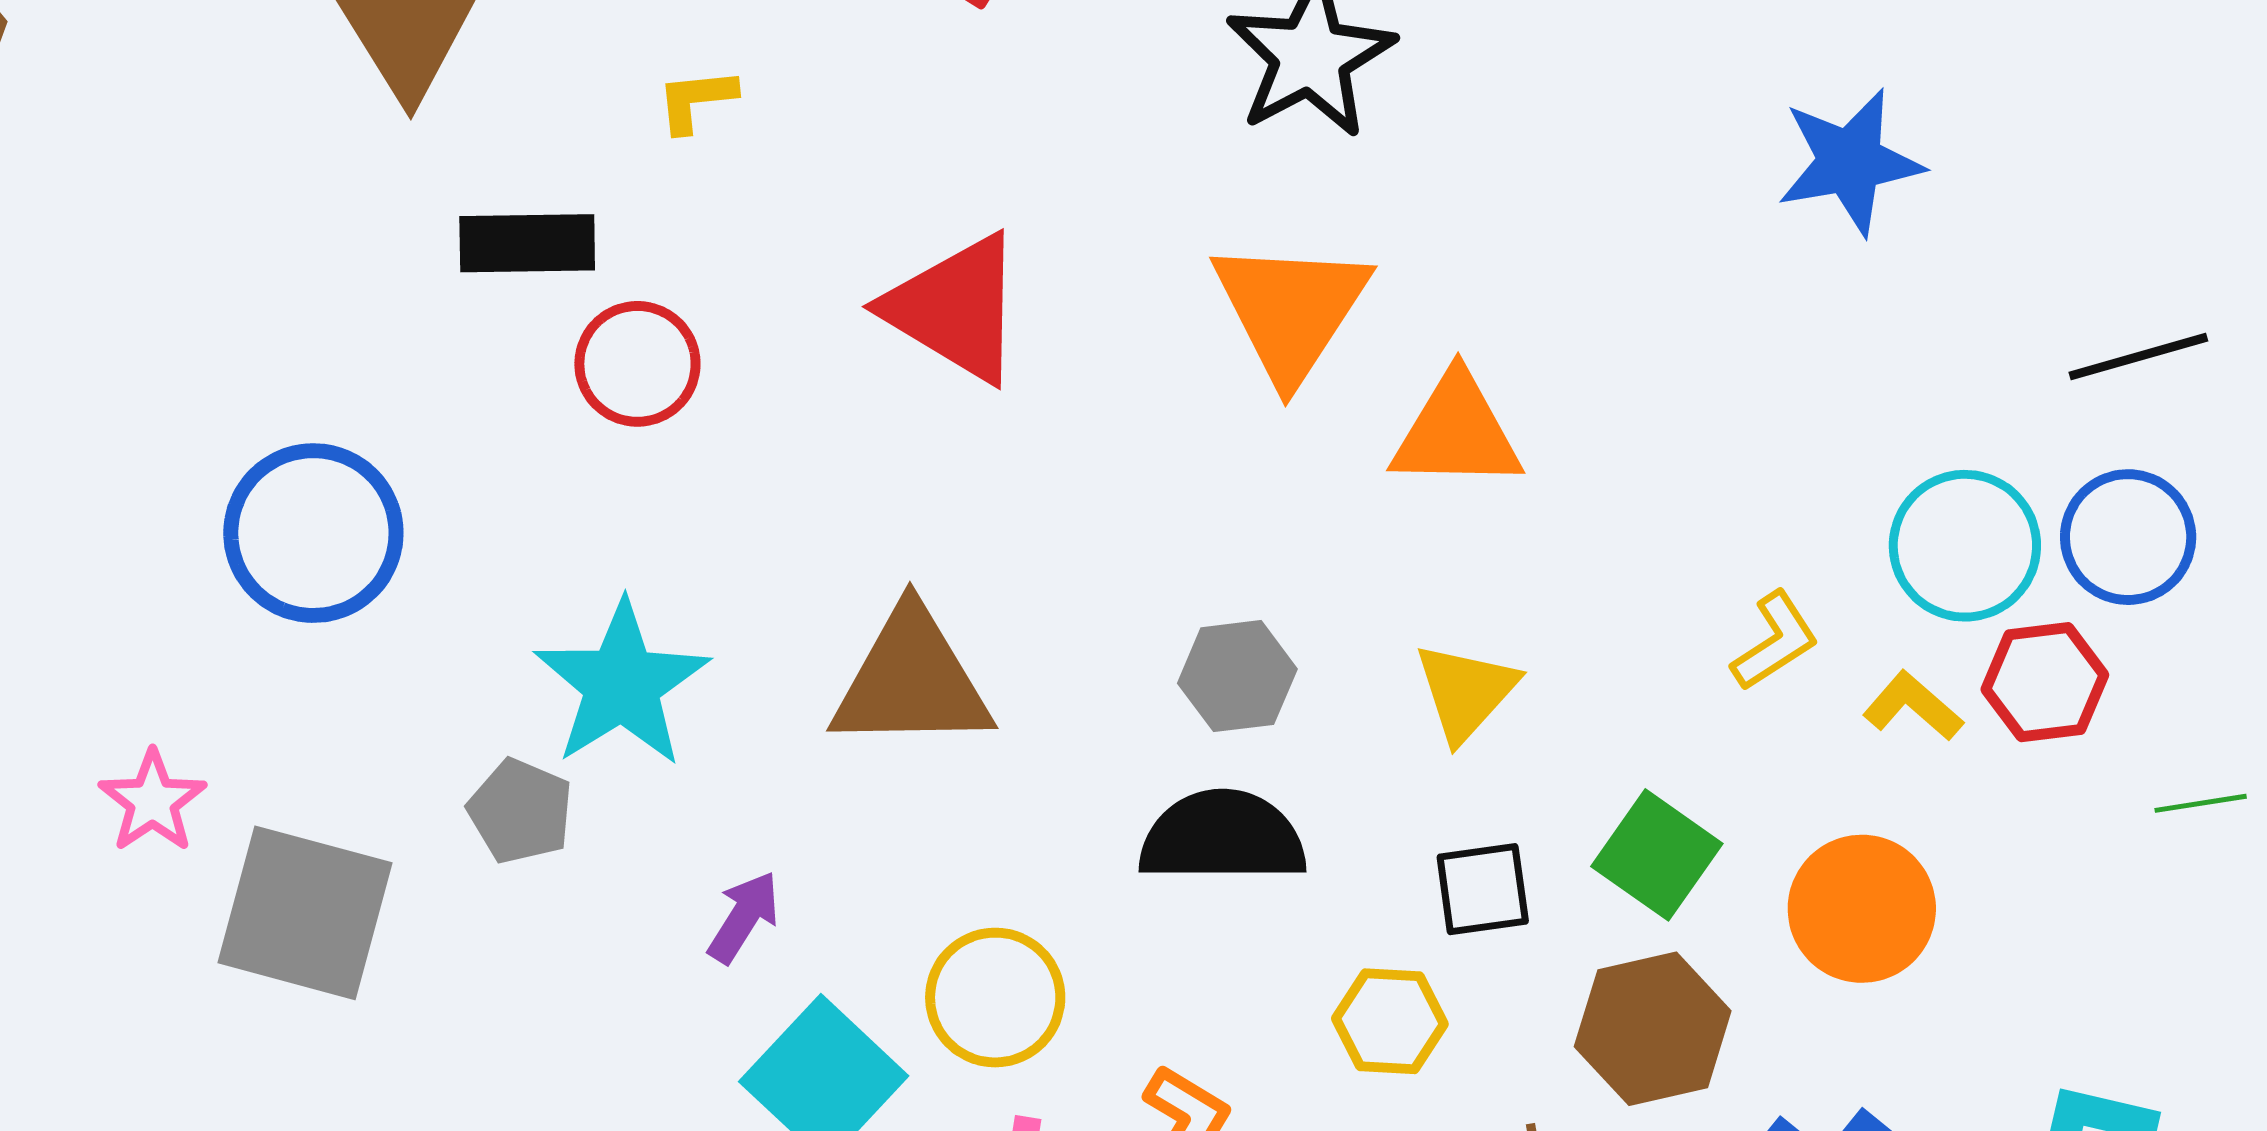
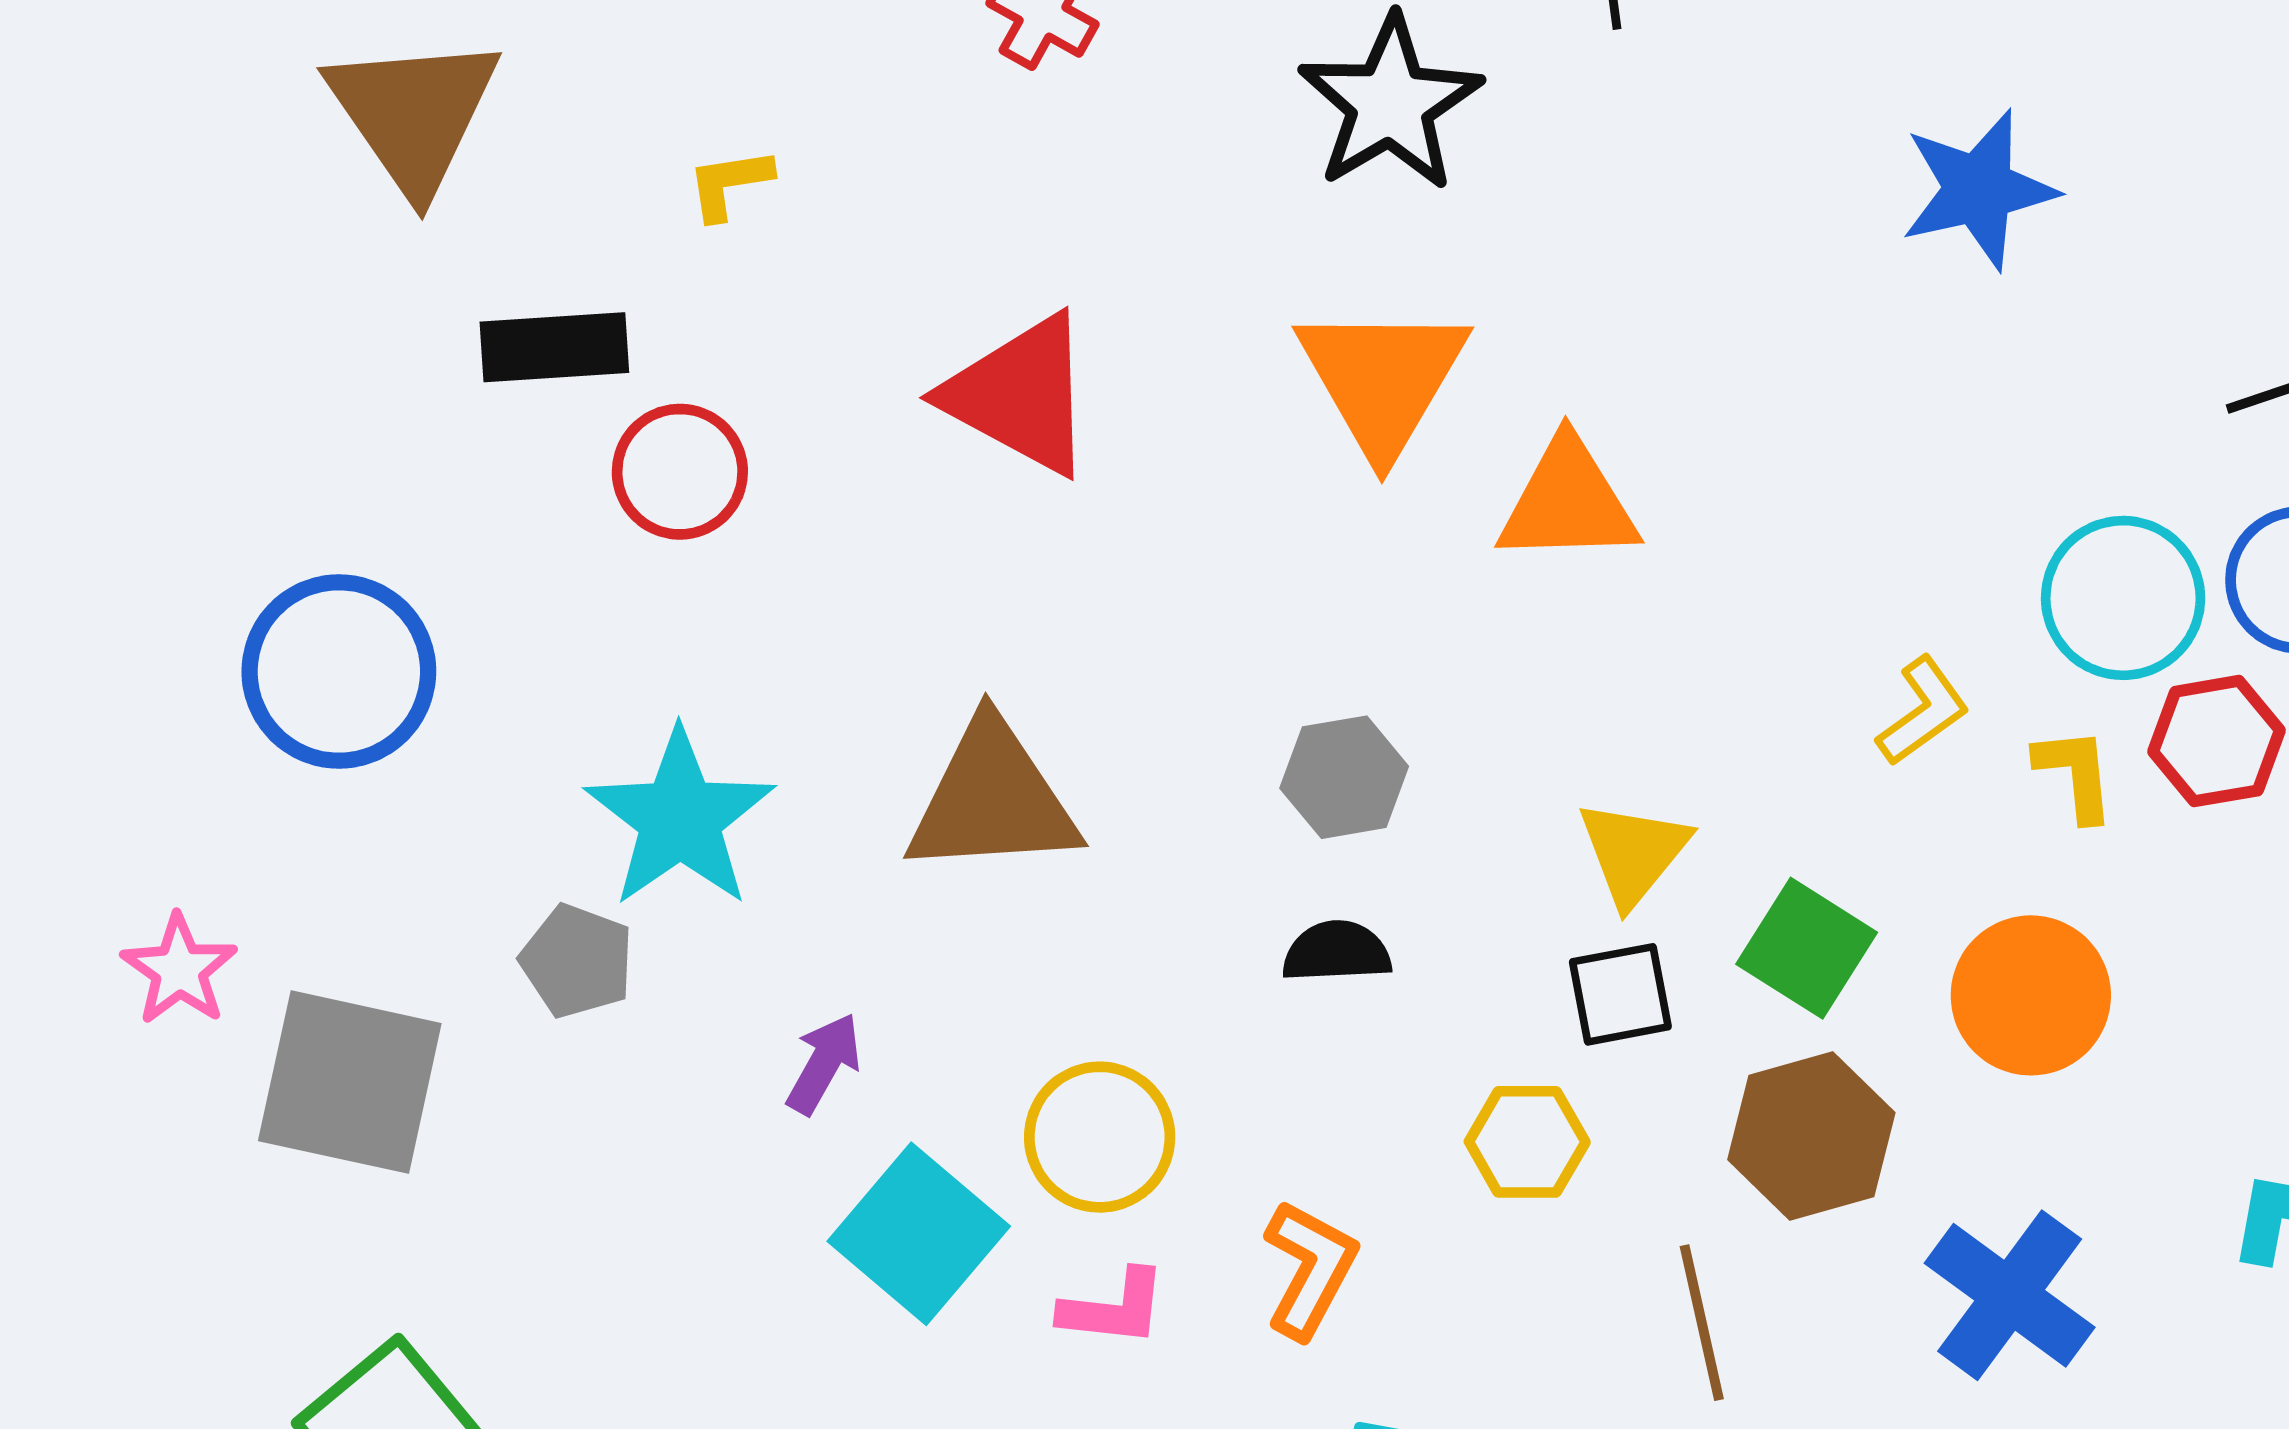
yellow triangle: (1466, 692) -> (1633, 853), moved
yellow L-shape: (1913, 706) -> (2075, 774), turned 46
black semicircle: (1223, 837) -> (1337, 952), size x0.6

